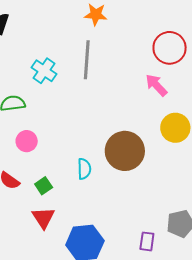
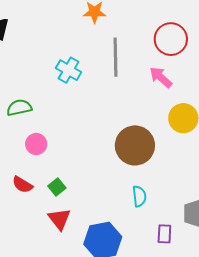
gray line: (87, 60) -> (115, 57), moved
cyan cross: (44, 71) -> (69, 70), moved
cyan semicircle: (84, 169) -> (139, 196), moved

